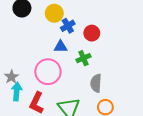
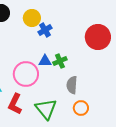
red circle: (92, 33) -> (98, 37), moved, size x1.6
blue triangle: (61, 47) -> (45, 61), moved

